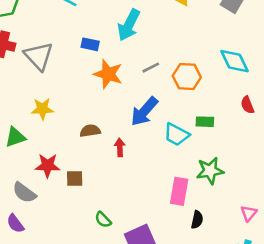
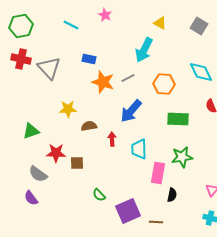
cyan arrow: (129, 25) -> (144, 50), moved
gray line: (151, 68) -> (128, 78), moved
yellow star: (42, 109) -> (68, 109), moved
green rectangle: (205, 122) -> (178, 119), size x1.5
cyan trapezoid: (176, 135) -> (139, 149), moved, turned 60

